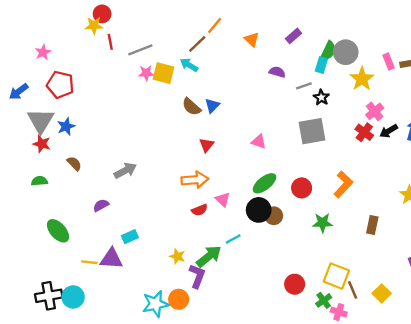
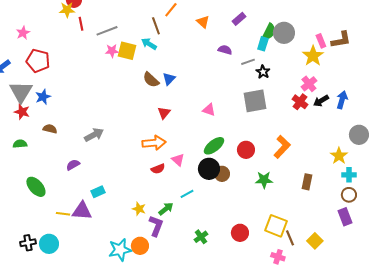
brown line: (197, 44) -> (156, 26), turned -66
yellow star: (362, 79) -> (313, 56), moved
brown semicircle: (74, 164) -> (50, 129), turned -32
green arrow: (209, 256) -> (166, 209), size x0.7
black cross: (49, 296) -> (28, 243), size x0.7
green cross: (324, 300) -> (201, 237), moved

